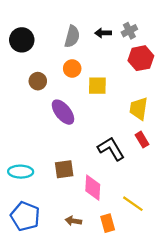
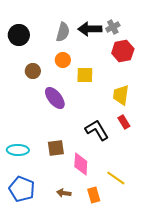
black arrow: (103, 33) -> (90, 29), size x1.6

